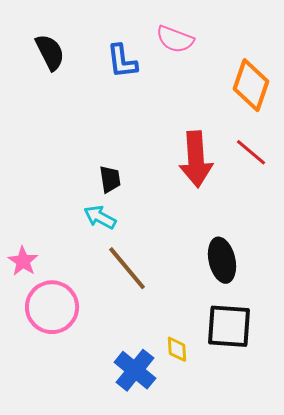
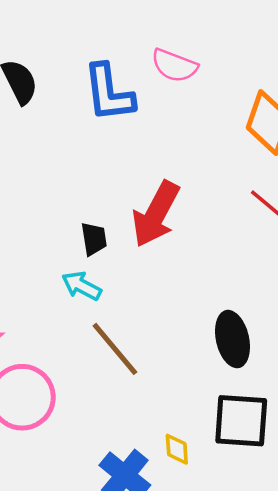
blue L-shape: (122, 61) -> (109, 93), size x1.4
red arrow: (196, 159) -> (156, 214), moved, turned 32

